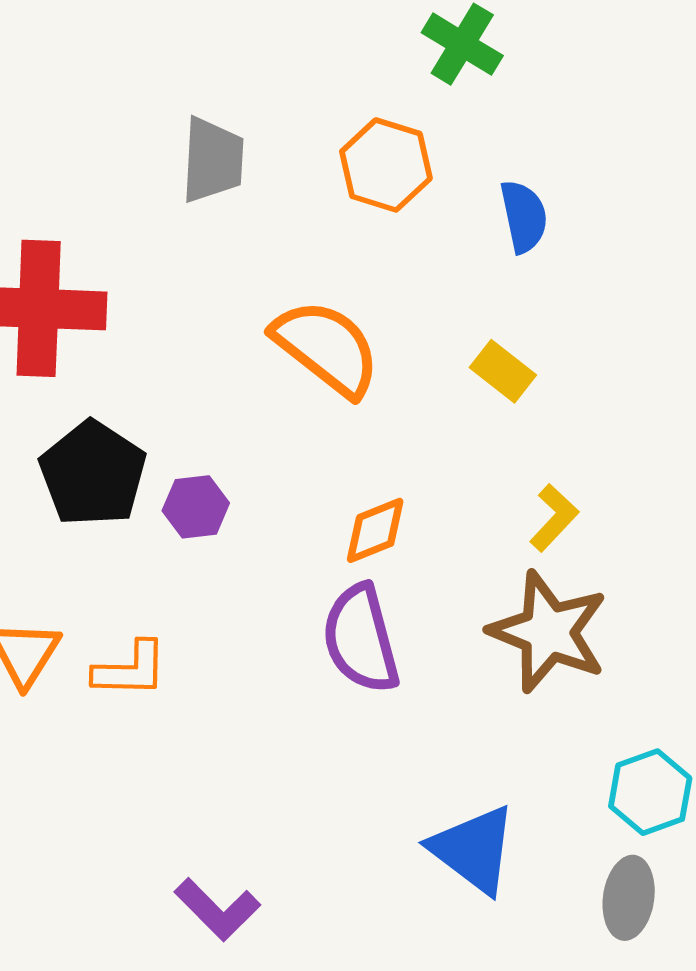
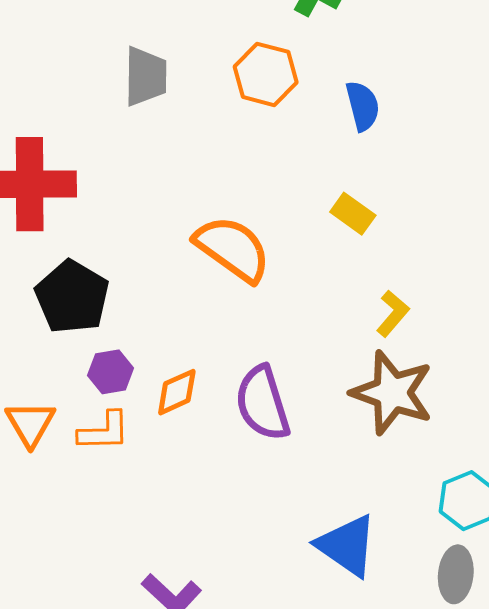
orange semicircle: (326, 348) -> (233, 249), moved
purple hexagon: (196, 507) -> (111, 372), moved
orange diamond: (375, 530) -> (177, 392), moved

